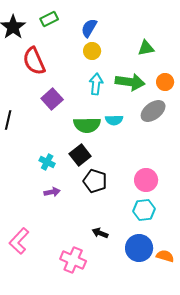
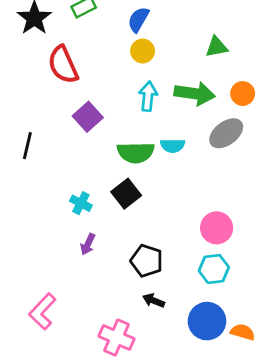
black pentagon: (95, 181) -> (147, 261), moved
purple arrow: (52, 192) -> (88, 244), turned 126

